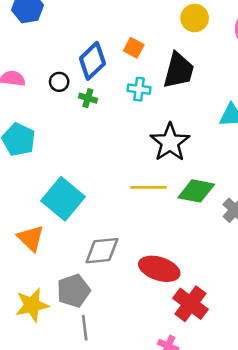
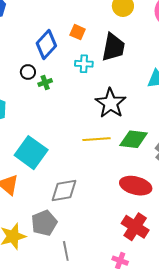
black circle: (59, 82) -> (28, 72), moved
green cross: (88, 98) -> (45, 83), moved, turned -32
red ellipse: (159, 269) -> (136, 186), moved
gray line: (85, 328) -> (66, 251), moved

